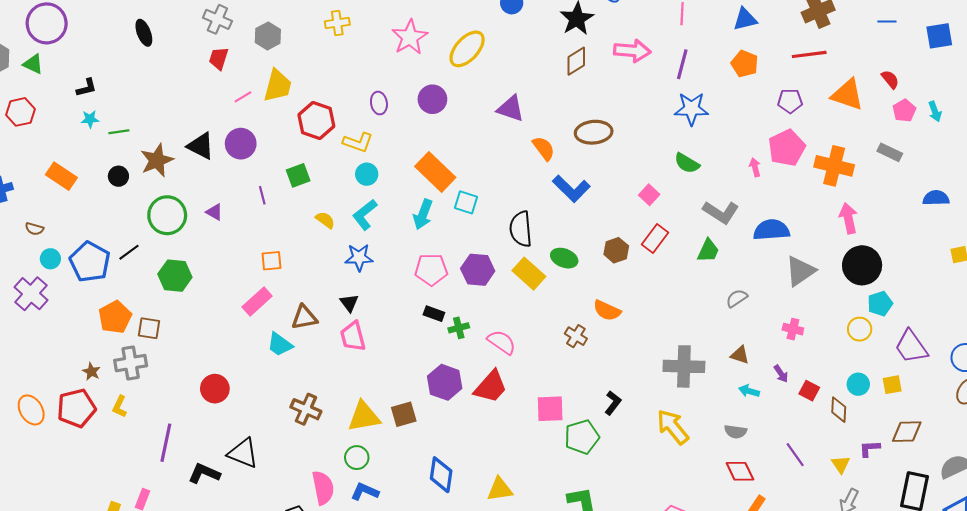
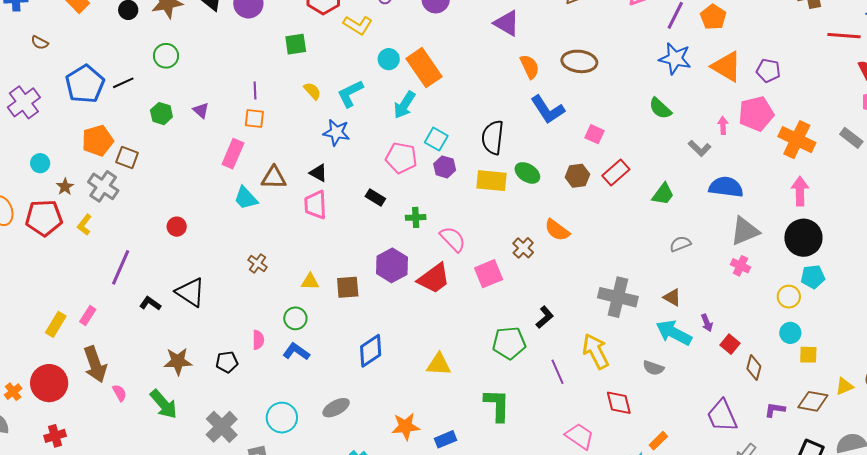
red line: (809, 54) -> (844, 36), moved
orange pentagon: (745, 64) -> (713, 17), moved
orange triangle: (847, 95) -> (727, 67), moved
cyan circle: (367, 174) -> (389, 59), moved
purple line: (262, 195) -> (255, 90), moved
pink square: (649, 195) -> (594, 134), moved, turned -30
cyan square: (466, 202) -> (436, 139), moved
purple triangle: (214, 212) -> (201, 110), moved
gray L-shape: (721, 212) -> (700, 148), moved, size x0.7
green circle: (167, 215) -> (166, 56), size x0.7
cyan circle: (50, 259) -> (40, 163), moved
purple hexagon: (478, 270) -> (445, 167), size x0.7
yellow rectangle: (529, 274) -> (492, 181), turned -48
green hexagon: (175, 276) -> (161, 114), size x0.7
pink rectangle: (257, 301) -> (233, 154), turned -36
black triangle: (349, 303) -> (318, 173), turned -36
black rectangle: (434, 314) -> (375, 197), moved
pink cross: (793, 329) -> (741, 266), moved
purple trapezoid: (911, 347) -> (722, 416), moved
gray cross: (131, 363) -> (103, 186), turned 32
cyan circle: (858, 384) -> (790, 333), moved
red circle: (215, 389) -> (177, 227), size x0.7
cyan arrow: (749, 391) -> (674, 333), size x1.8
brown cross: (306, 409) -> (258, 263), size x0.7
pink square: (550, 409) -> (489, 274), moved, turned -32
yellow triangle: (364, 417) -> (310, 282), size x0.6
purple line: (795, 455) -> (558, 372), moved
yellow triangle: (841, 464) -> (844, 386), moved, turned 30
red diamond: (740, 471) -> (619, 403), moved
black L-shape: (204, 473) -> (150, 303), size x0.7
blue diamond: (441, 475) -> (371, 351), turned 36
pink semicircle: (323, 488) -> (258, 340), size x0.6
yellow triangle: (500, 489) -> (439, 364), moved

